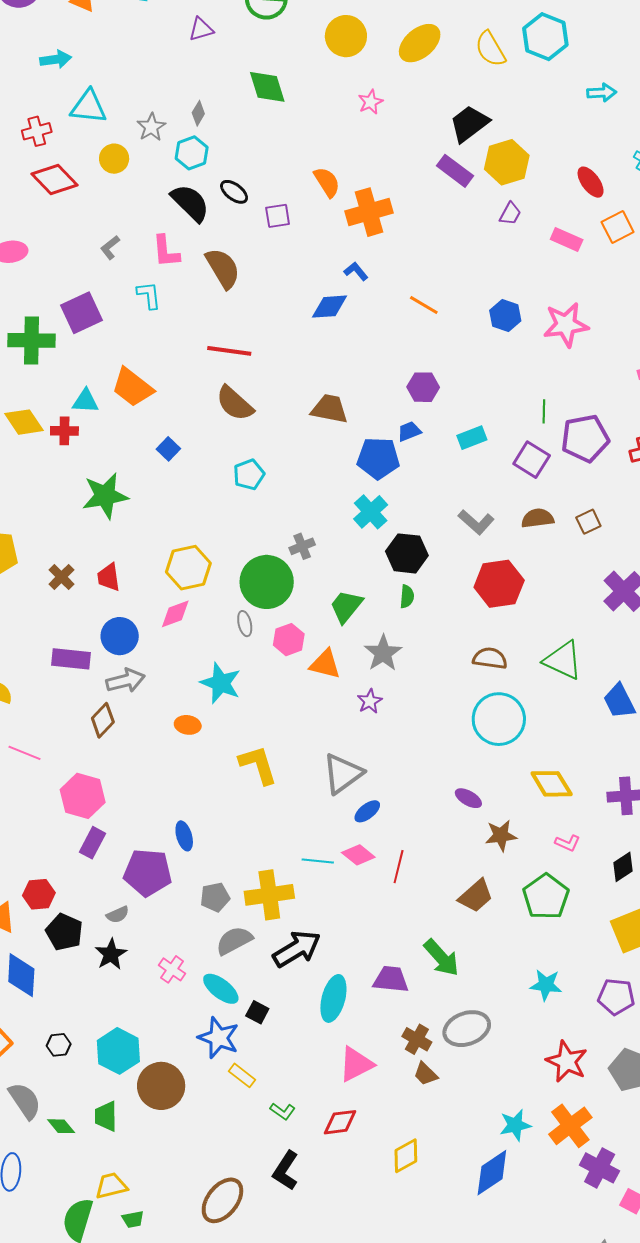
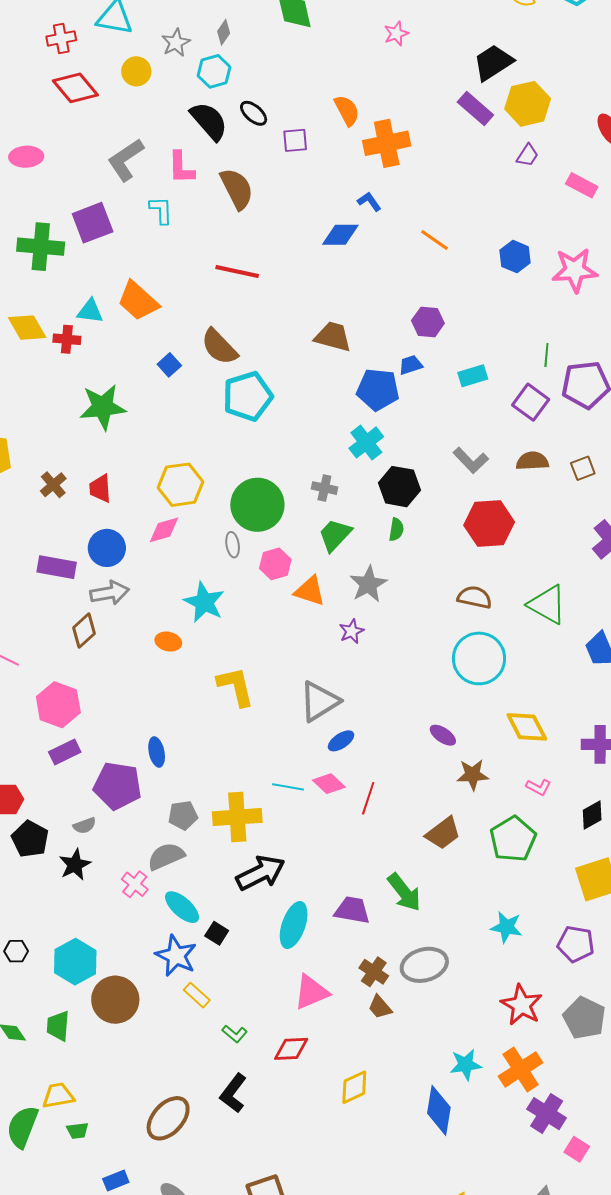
gray L-shape: (110, 248) -> (126, 160), size x1.8
brown semicircle: (235, 403) -> (219, 347), moved
cyan pentagon: (249, 474) -> (248, 396), size x1.6
gray cross: (302, 546) -> (324, 488), moved, turned 30
purple rectangle: (92, 843) -> (65, 752), turned 32
gray semicircle: (234, 941) -> (166, 856), moved
blue diamond: (492, 1173) -> (439, 1110), turned -51

